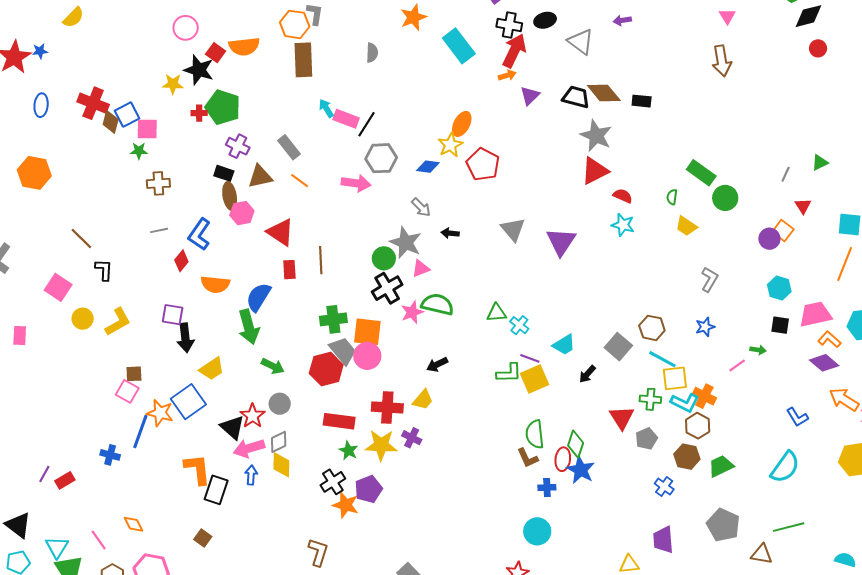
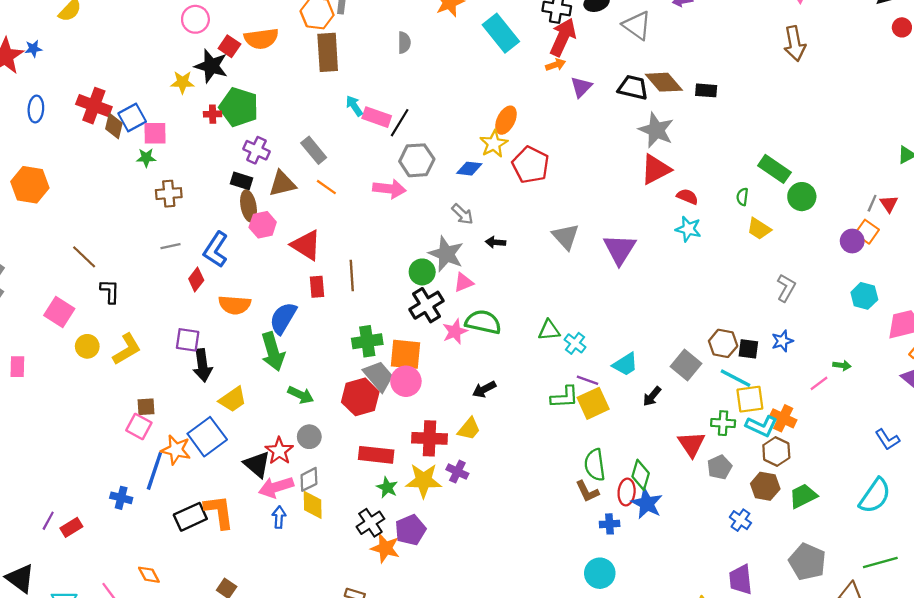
gray line: (786, 174) -> (872, 203), moved
black square: (780, 325) -> (748, 349), moved
black rectangle: (216, 490) -> (190, 517), moved, turned 48

